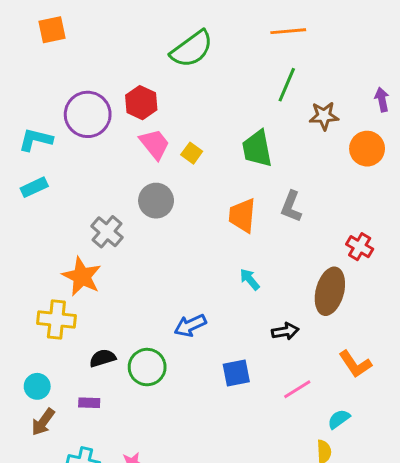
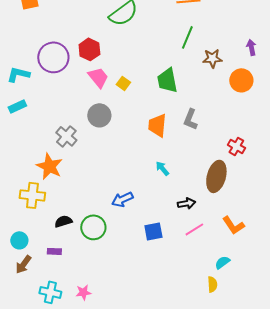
pink line: (297, 389) -> (194, 229), moved

